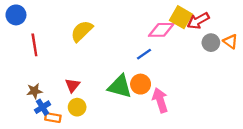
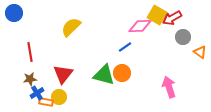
orange triangle: (230, 41) -> (200, 52), moved
red line: (34, 45) -> (30, 52), moved
red triangle: (72, 85) -> (63, 74), size x1.5
pink arrow: (160, 100) -> (169, 87), moved
yellow circle: (77, 107) -> (59, 97), moved

